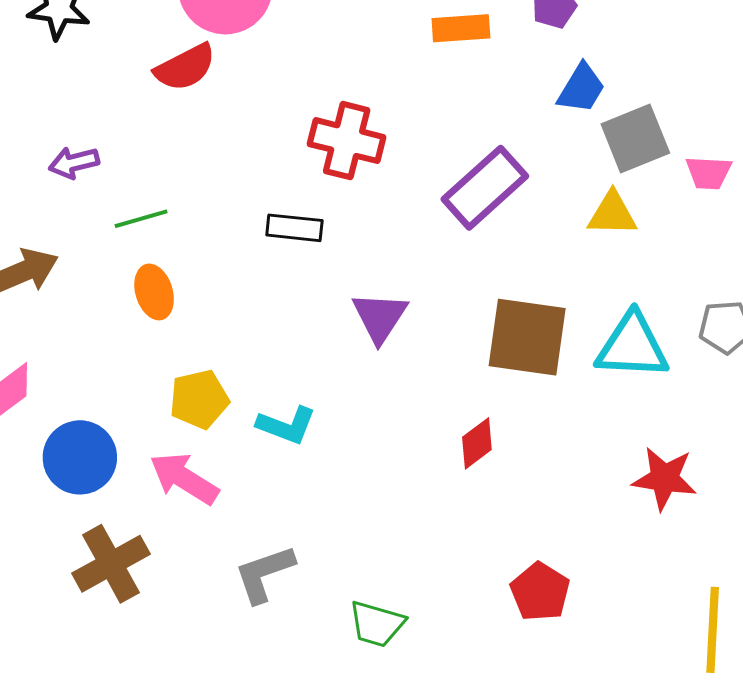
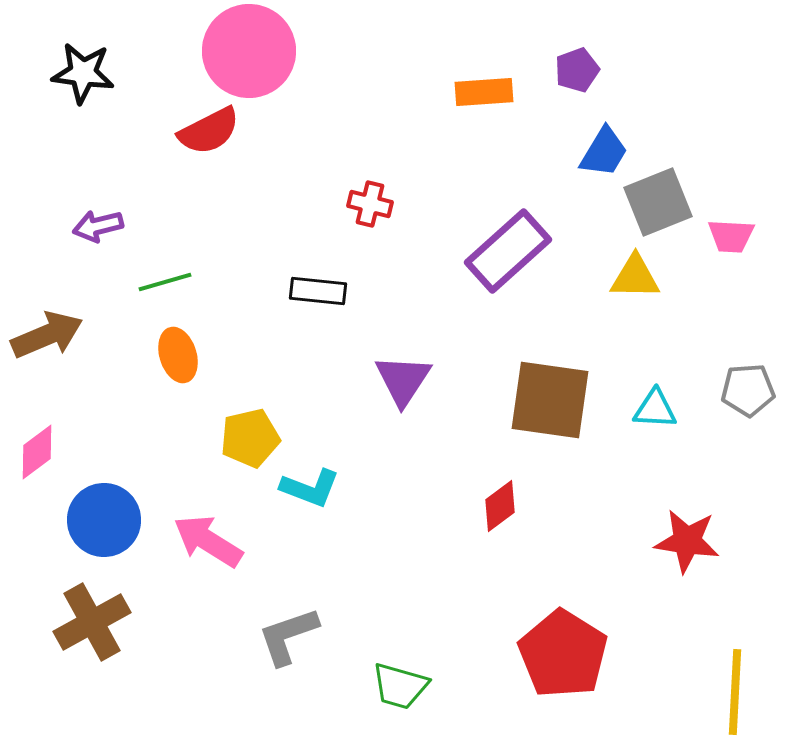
red cross: (347, 141) -> (370, 204), size x0.6
cyan triangle: (632, 346) -> (655, 409), size x0.6
yellow pentagon: (199, 399) -> (250, 438), moved
brown cross: (111, 564) -> (92, 622), moved
red pentagon: (540, 592) -> (563, 654), size x1.5

